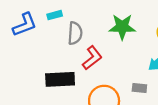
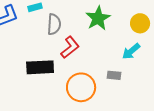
green star: (122, 27) -> (98, 18), turned -30

